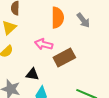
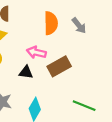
black triangle: (32, 74) -> (26, 72), moved

